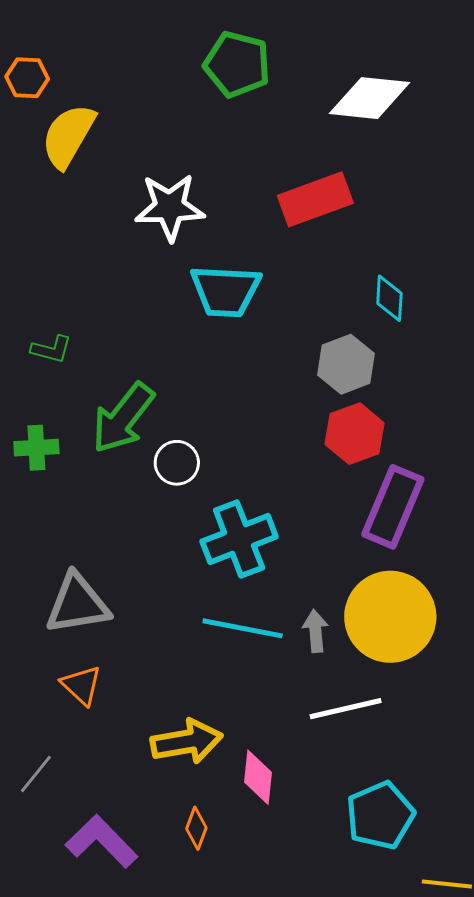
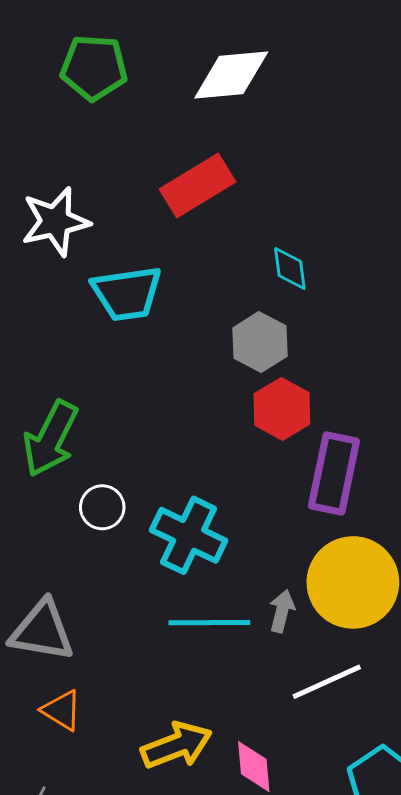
white circle: (177, 463) -> (102, 507), moved
cyan cross: (239, 539) -> (189, 535), turned -32
gray triangle: (78, 604) -> (42, 631), turned 30
gray arrow: (315, 631) -> (282, 611), turned 30

